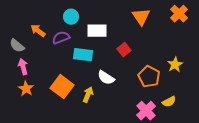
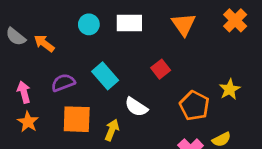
white rectangle: (97, 31) -> (129, 23), moved
purple semicircle: (61, 38) -> (63, 83), moved
gray semicircle: (17, 46) -> (16, 37), moved
cyan rectangle: (83, 55) -> (105, 76), turned 42
orange square: (62, 87) -> (77, 119), turned -35

